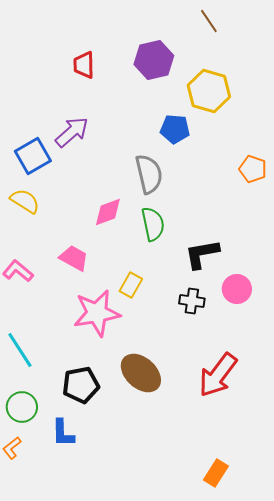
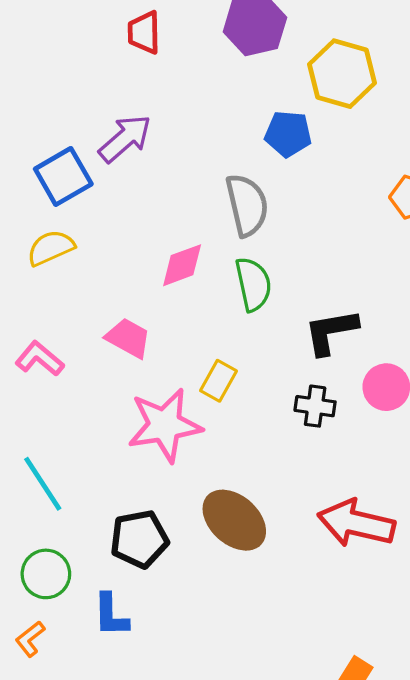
yellow semicircle: (25, 201) -> (51, 248), turned -56
red arrow: (218, 375) -> (356, 523), turned 66

